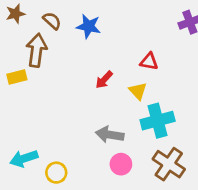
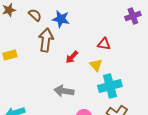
brown arrow: (37, 50) -> (46, 40), moved
gray arrow: (110, 135) -> (64, 91), moved

